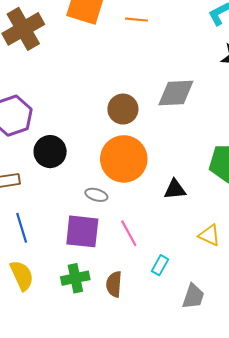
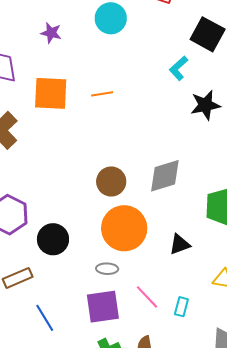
gray diamond: (176, 93) -> (165, 176), moved
cyan rectangle: (160, 265) -> (181, 307), moved

